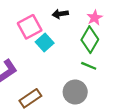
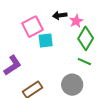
pink star: (95, 18) -> (76, 21), moved
cyan square: (45, 43) -> (46, 41), turned 35

